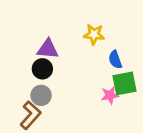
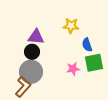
gray circle: (41, 95) -> (31, 72), size x1.5
pink star: (110, 95) -> (73, 69), moved

